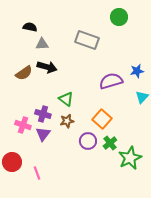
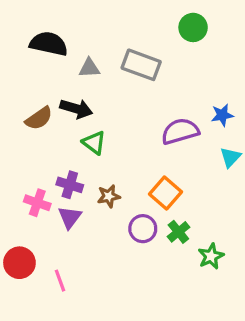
black semicircle: (30, 27) -> (49, 44), size x1.6
gray triangle: (42, 44) -> (89, 68), moved
green triangle: (66, 99) -> (94, 143), moved
green star: (130, 158) -> (211, 256), size x0.7

